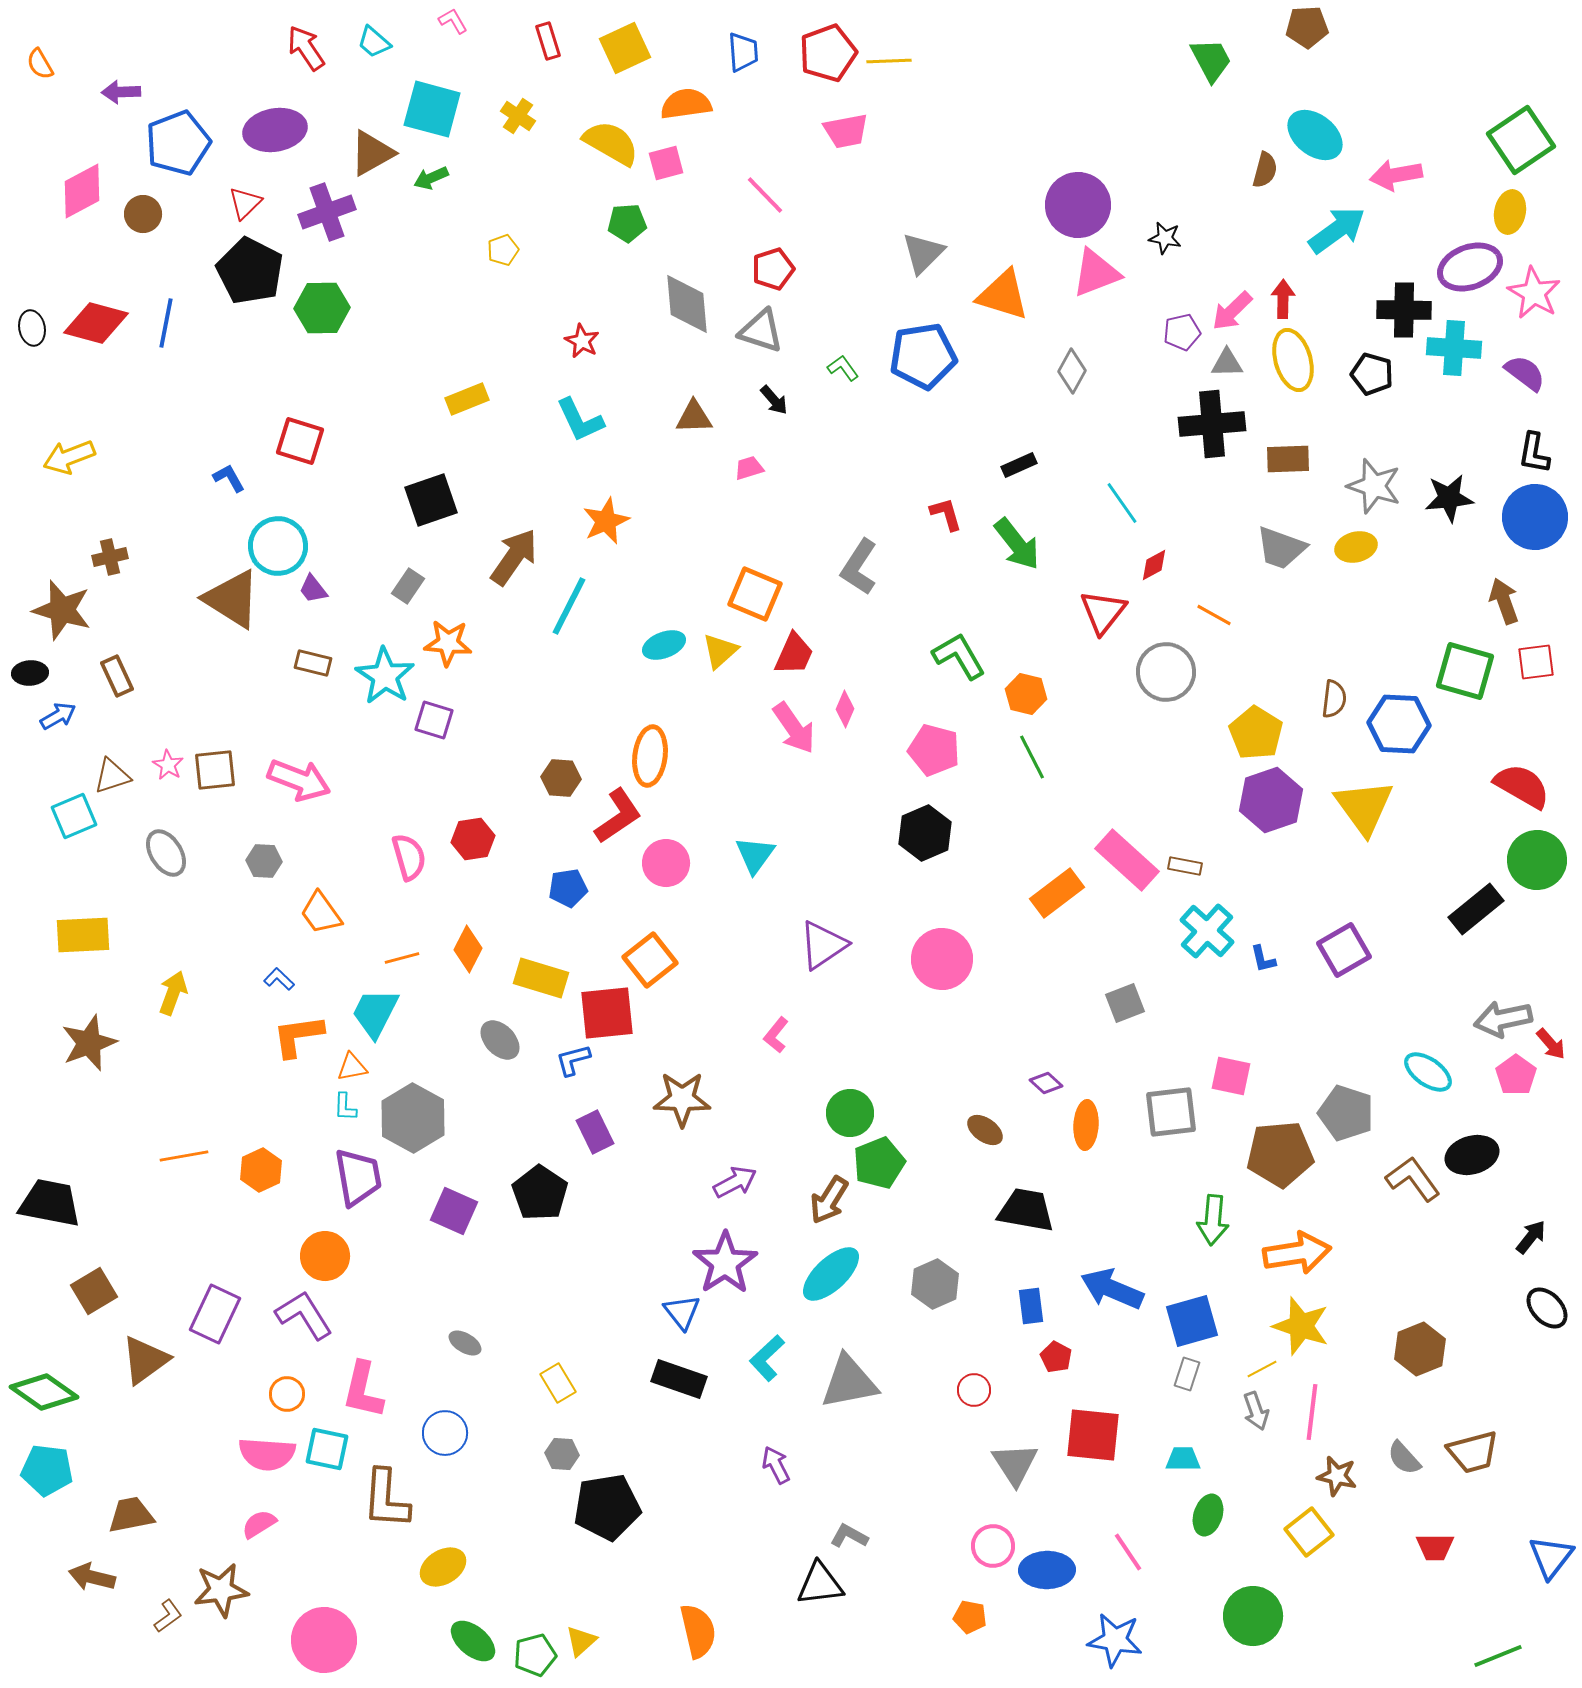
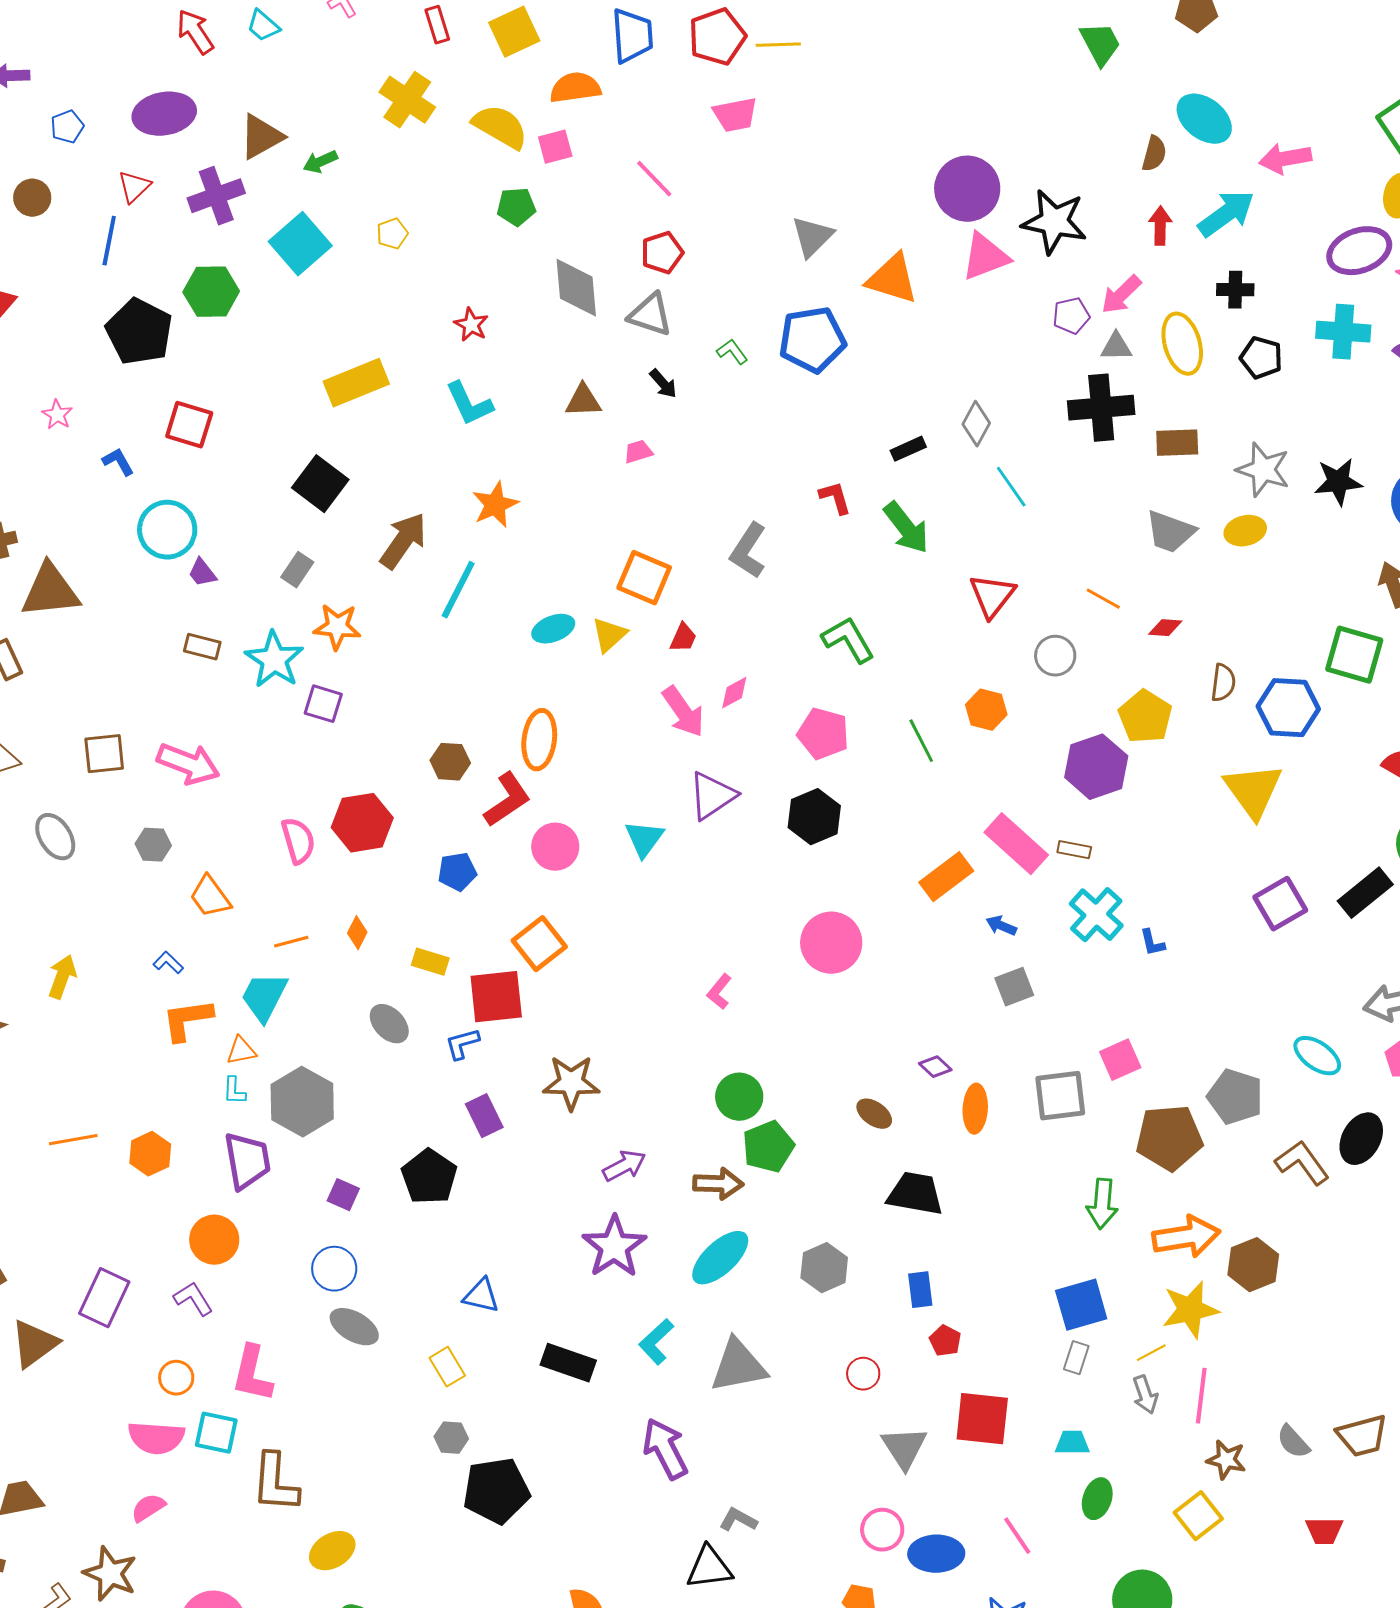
blue trapezoid: (743, 52) -> (632, 36), size x1.4
cyan square: (432, 109) -> (300, 244), moved, turned 34
yellow cross: (518, 116) -> (407, 100), size x1.6
blue pentagon: (178, 143) -> (67, 127), size x0.5
black star: (1165, 238) -> (1054, 222), size x2.0
black pentagon: (250, 271) -> (139, 332), moved
red arrow: (1283, 299) -> (1160, 226), moved
black cross: (1404, 310) -> (1235, 290), moved, size x0.7
blue line: (166, 323) -> (109, 241), moved
gray diamond: (1072, 371) -> (976, 424), moved
yellow rectangle: (467, 399) -> (356, 383), size x1.5
black square: (431, 500) -> (320, 484), turned -34
red diamond: (1154, 565) -> (1165, 628), moved, turned 32
brown triangle: (232, 599) -> (50, 591), moved, turned -38
red trapezoid: (794, 654) -> (683, 638), size x0.7
gray circle: (1166, 672) -> (1055, 656), size x0.7
orange hexagon: (1026, 694) -> (986, 710), moved
pink diamond: (845, 709) -> (734, 693), turned 39
pink star: (168, 765) -> (57, 415), moved
purple hexagon: (1271, 800) -> (1096, 767), moved
red hexagon: (473, 839) -> (362, 823), size x1.4
purple triangle: (823, 945) -> (712, 796), moved
orange diamond: (468, 949) -> (357, 933), size x0.7
purple square: (1344, 950) -> (1280, 904), moved
yellow rectangle: (541, 978) -> (430, 962), size x0.7
pink L-shape: (776, 1035) -> (719, 992), moved
pink square: (1231, 1076) -> (1120, 1060), turned -36
black ellipse: (1472, 1155) -> (1361, 1139), turned -45
brown arrow: (829, 1200) -> (718, 1184), turned -120
purple square: (454, 1211) -> (343, 1195), size x0.7
blue arrow: (1112, 1289) -> (1001, 926), moved, size x0.5
blue triangle: (682, 1312) -> (481, 1296), moved, turned -39
purple L-shape: (304, 1315) -> (193, 1299), size x0.7
yellow star: (1301, 1326) -> (1190, 1310), turned -30
gray ellipse: (465, 1343) -> (354, 1327), size x1.5
brown hexagon: (1420, 1349) -> (1253, 1265), moved
blue circle: (445, 1433) -> (334, 1269), moved
purple arrow: (776, 1465) -> (665, 1449), size x1.6
brown star: (221, 1590) -> (110, 1574), turned 30

